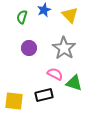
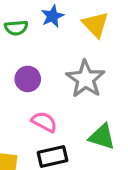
green semicircle: (22, 17) -> (16, 28), turned -112
pink semicircle: (55, 74) -> (44, 122), moved

